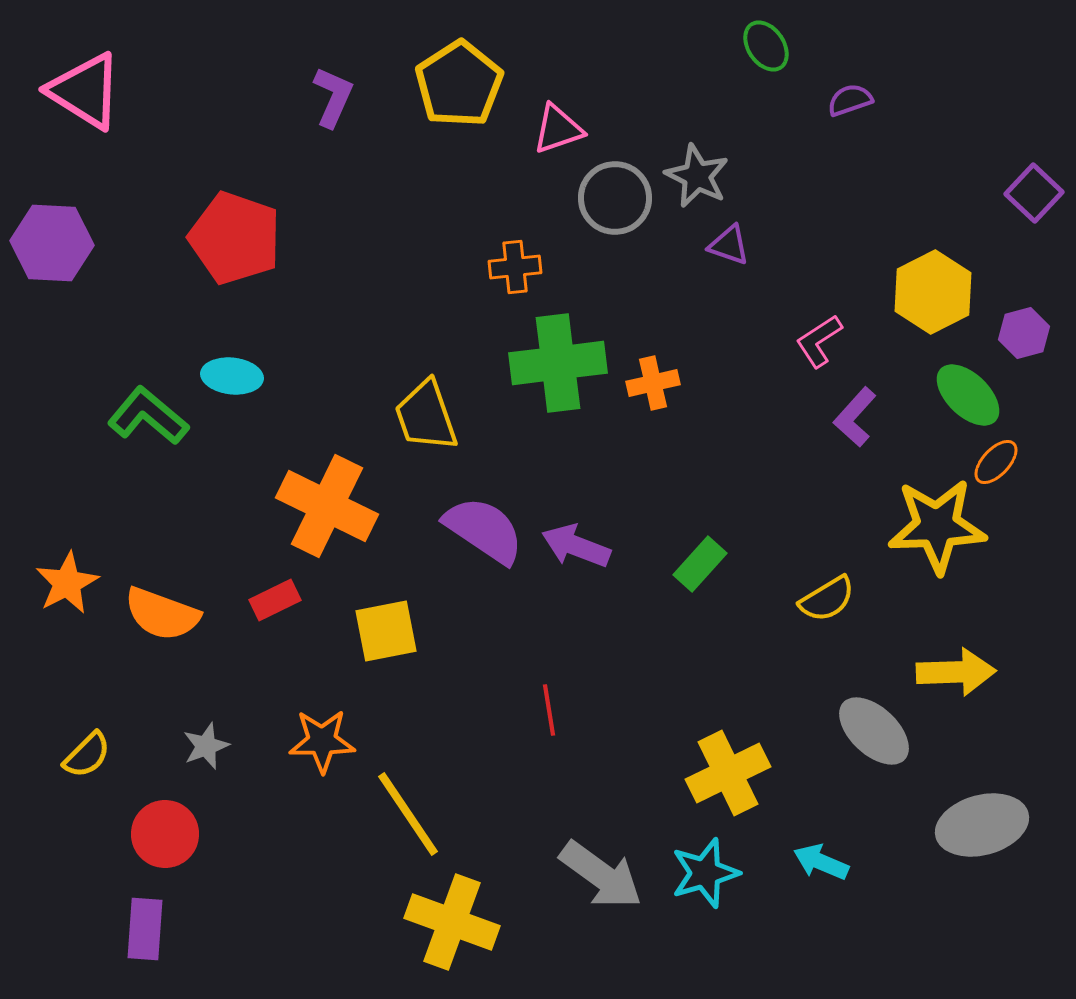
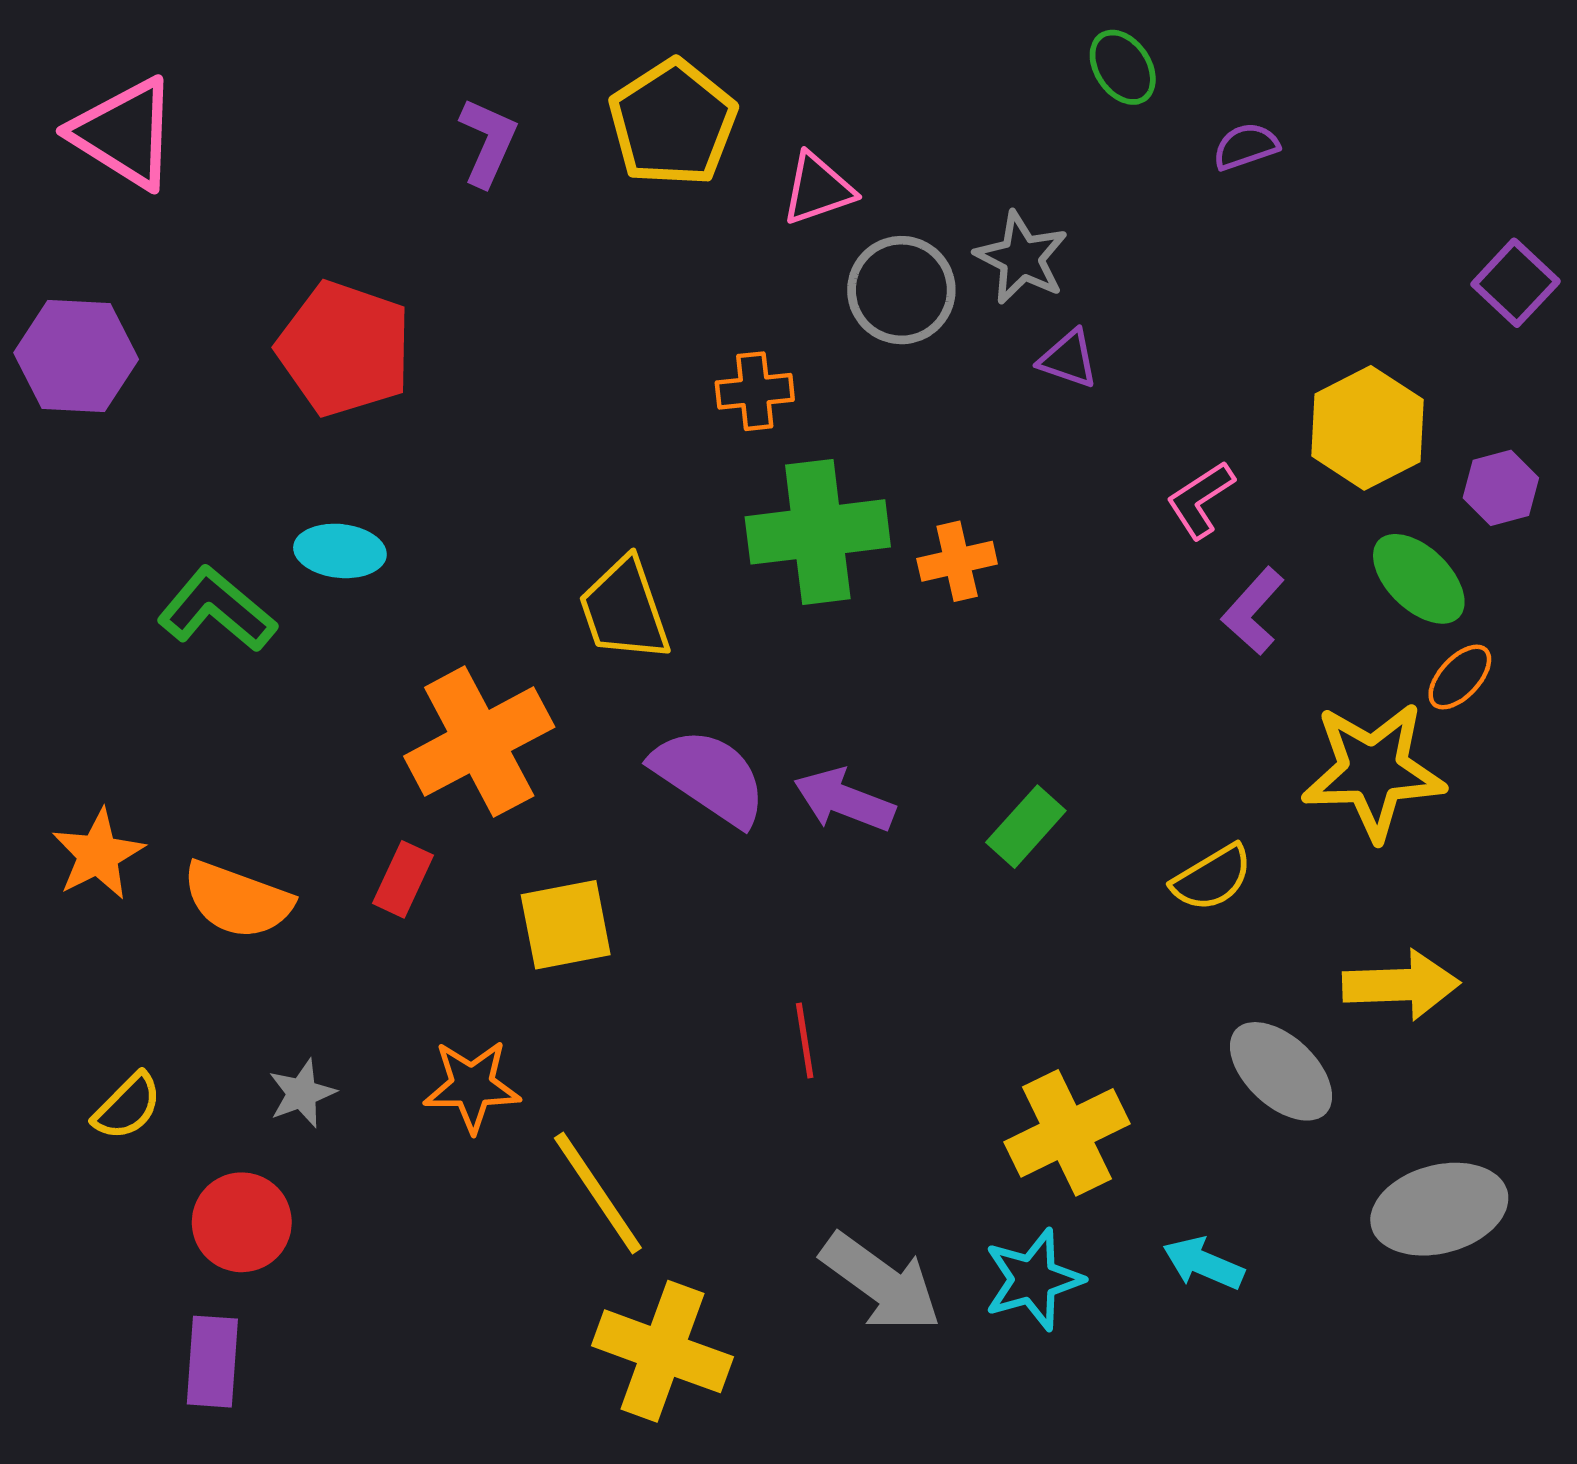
orange cross: (327, 506) -> (479, 742), turned 36
red rectangle: (275, 600) -> (403, 879), turned -39

